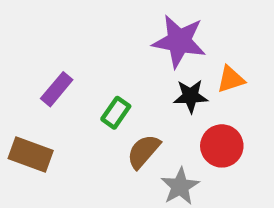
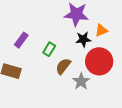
red circle: (222, 146) -> (99, 61), size x1.4

